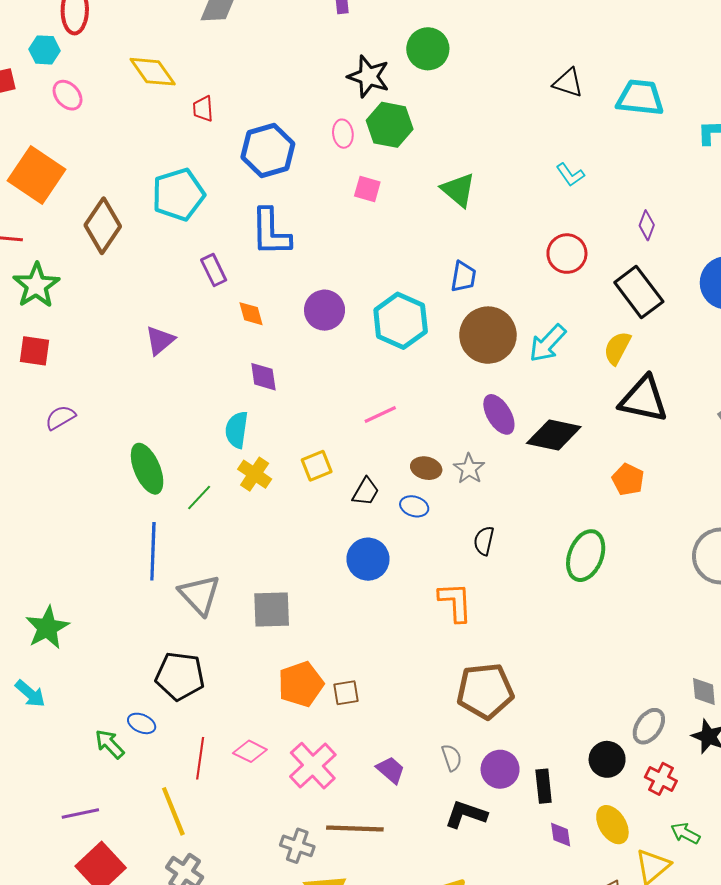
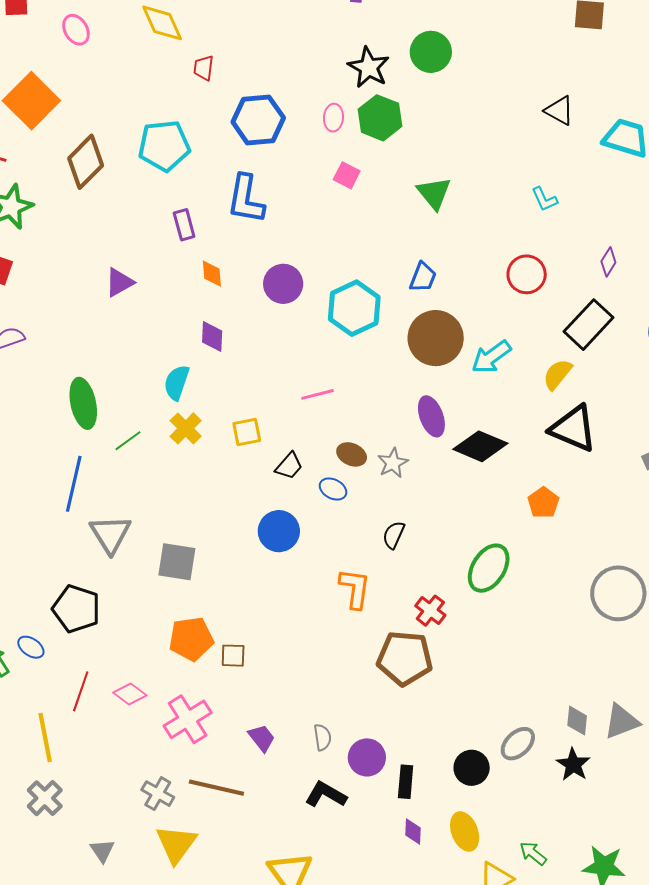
black rectangle: (639, 292) -> (589, 325), turned 69
brown pentagon: (485, 691) -> (405, 658), moved
red cross: (661, 779) -> (430, 611), moved

